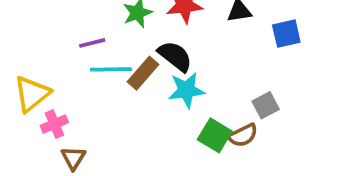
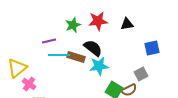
blue square: (286, 34) -> (152, 48), moved
brown rectangle: (143, 73) -> (76, 57), turned 66
pink cross: (54, 124) -> (29, 84), turned -32

